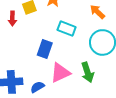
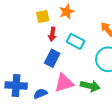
red arrow: (12, 19) -> (52, 34), moved
green arrow: (88, 72) -> (90, 86), turned -66

